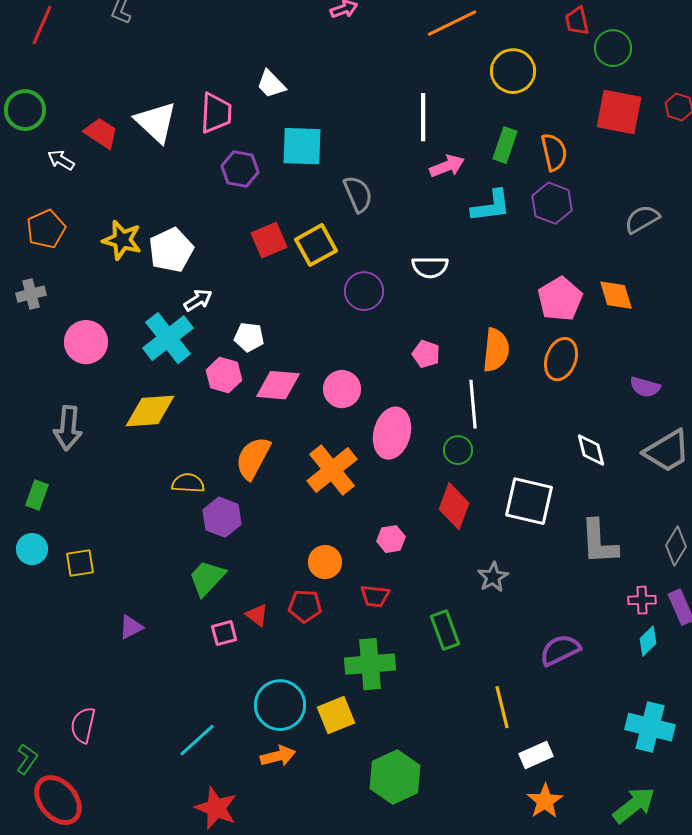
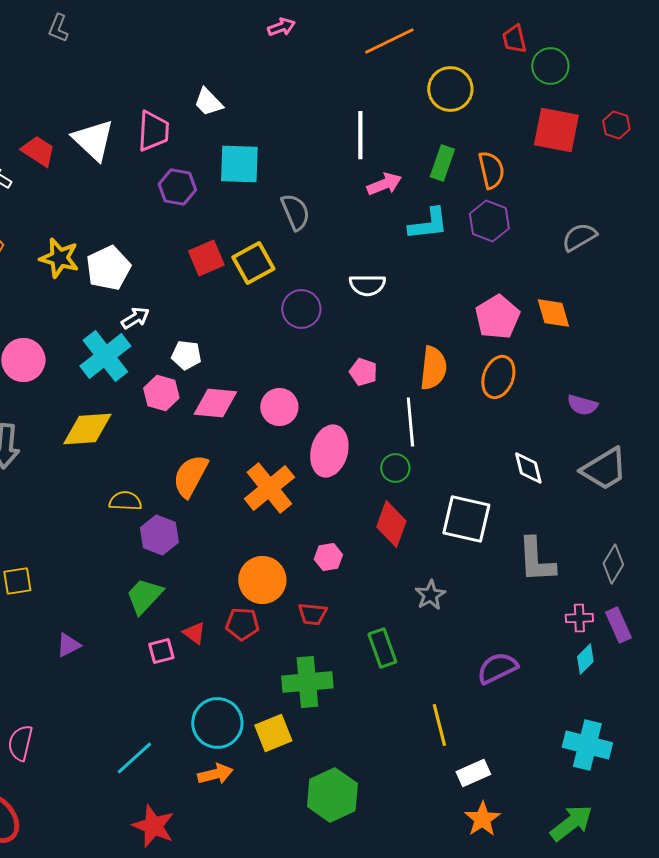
orange circle: (325, 562) -> (262, 580), size x1.4

